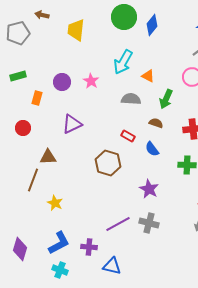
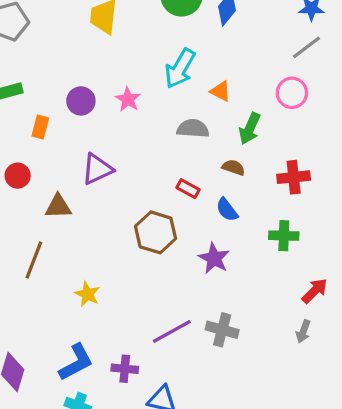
brown triangle: (48, 157) -> (58, 206), moved
purple star: (149, 189) -> (214, 258), moved
yellow star: (55, 203) -> (87, 294), moved

